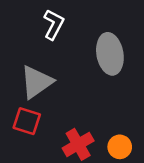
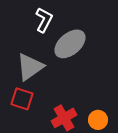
gray ellipse: (110, 54) -> (70, 44), moved, turned 60

